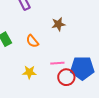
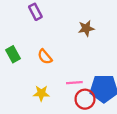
brown star: (58, 24) -> (86, 28), moved

